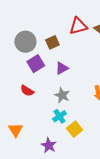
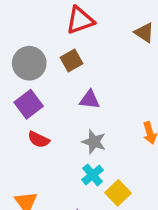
red triangle: (78, 26) -> (80, 20), moved
purple square: (36, 64) -> (29, 104), moved
purple triangle: (62, 68) -> (90, 100), turned 40

